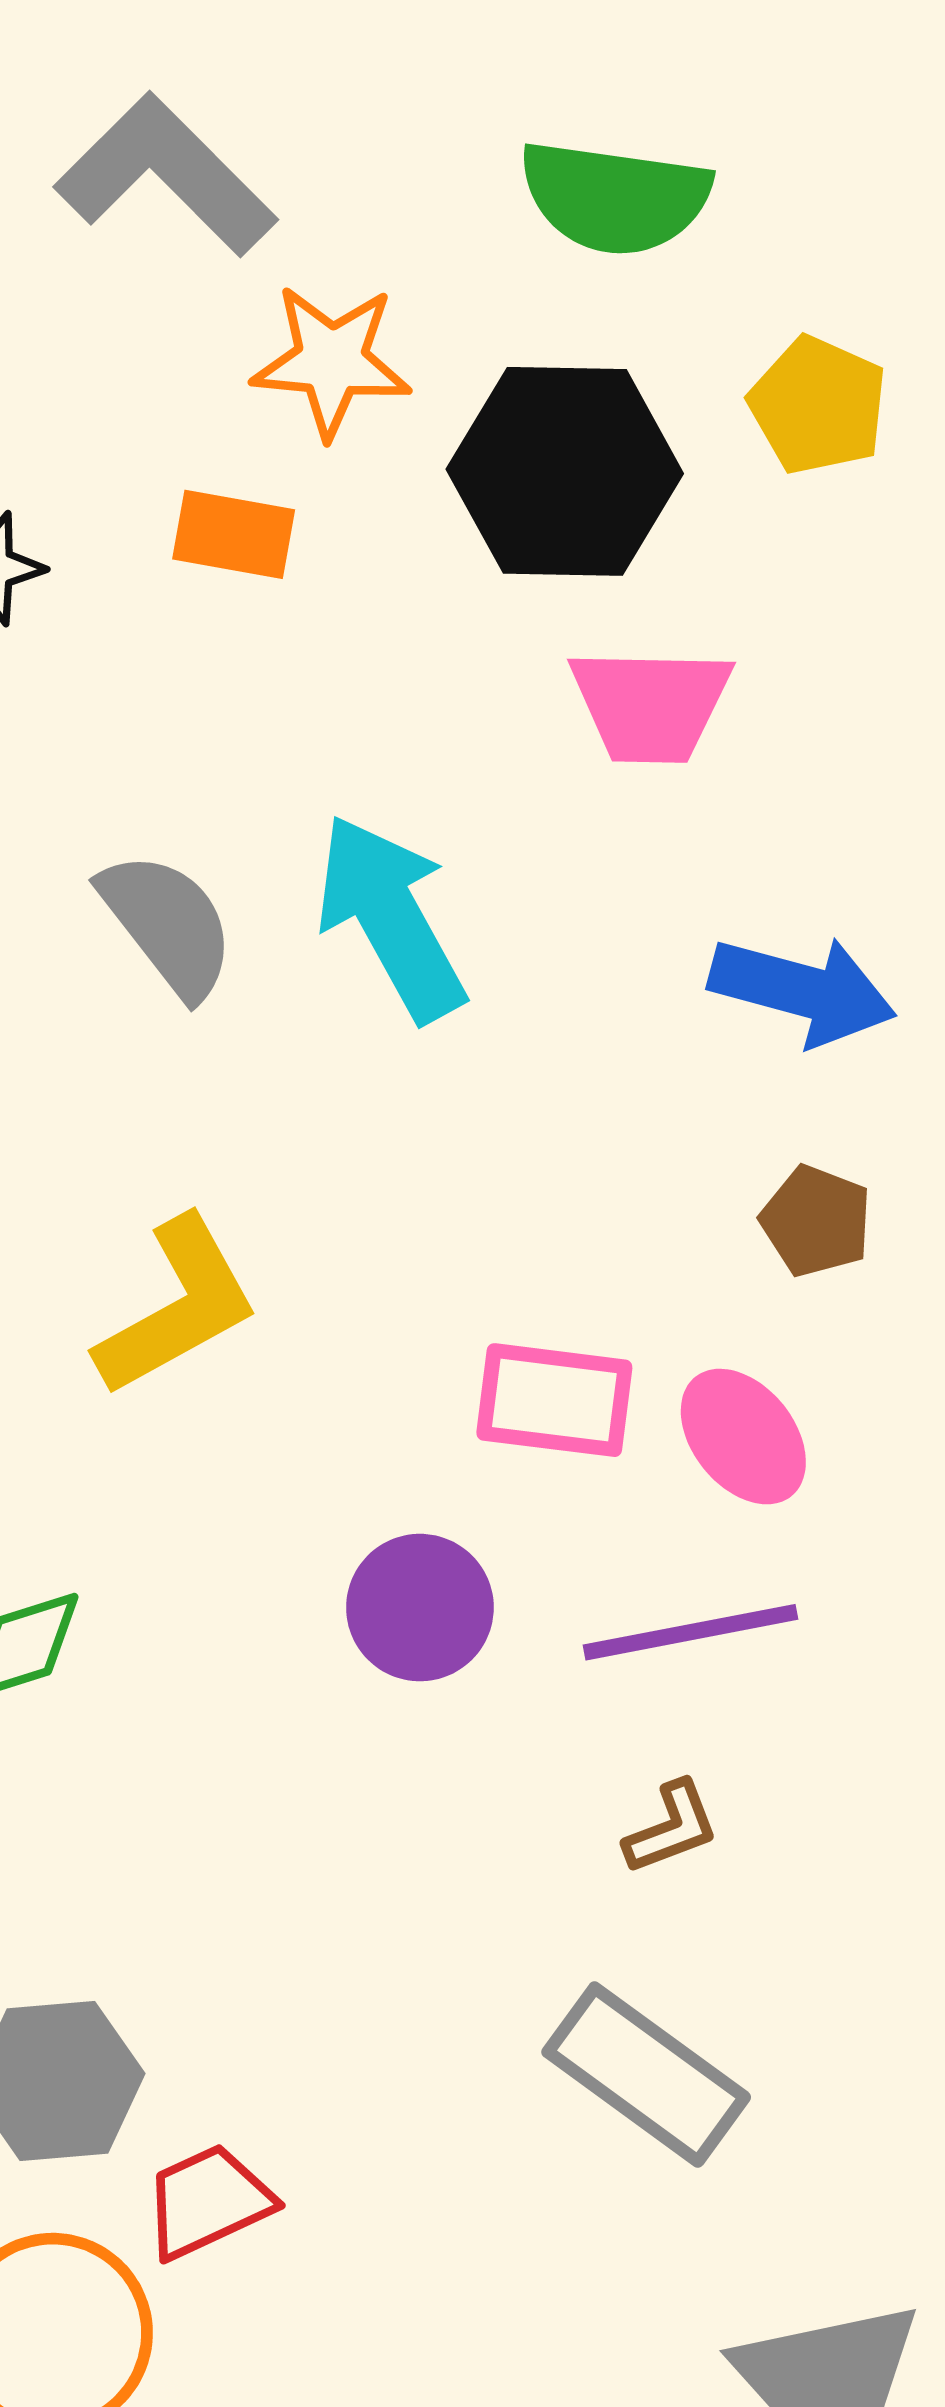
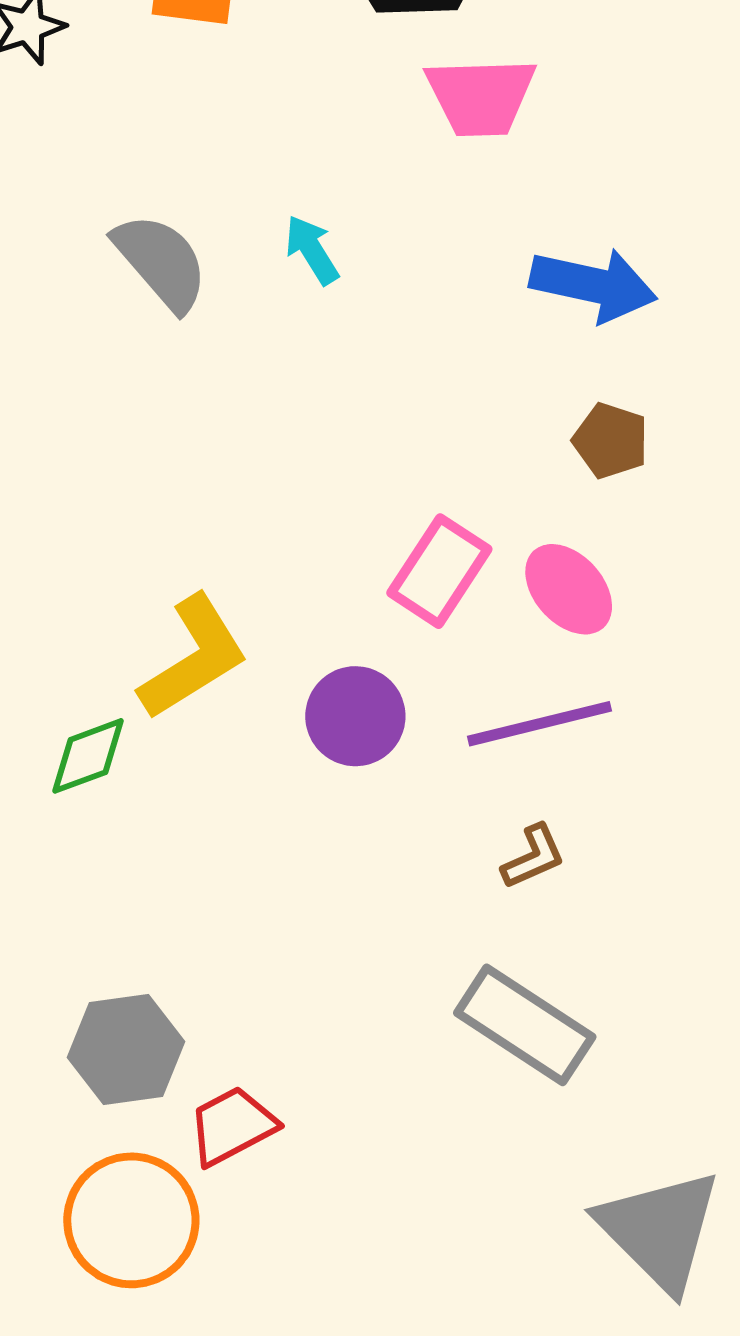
cyan arrow: (391, 918) -> (312, 250), size x0.5
yellow L-shape: (177, 1307) -> (194, 657), moved
pink rectangle: (554, 1400) -> (439, 571), turned -61

